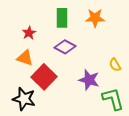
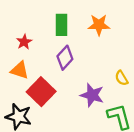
purple diamond: (65, 47) -> (65, 58), turned -75

